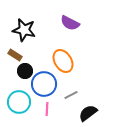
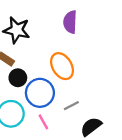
purple semicircle: (70, 23) -> (70, 22), turned 66
pink line: (47, 109) -> (43, 122), turned -32

